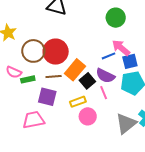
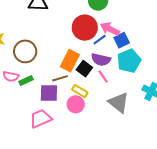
red circle: (56, 52) -> (85, 28), moved
brown line: (54, 77) -> (60, 78), moved
yellow rectangle: (78, 102) -> (80, 91), turned 63
pink circle: (88, 116) -> (76, 104), moved
gray triangle: (126, 124) -> (119, 103), moved, turned -30

